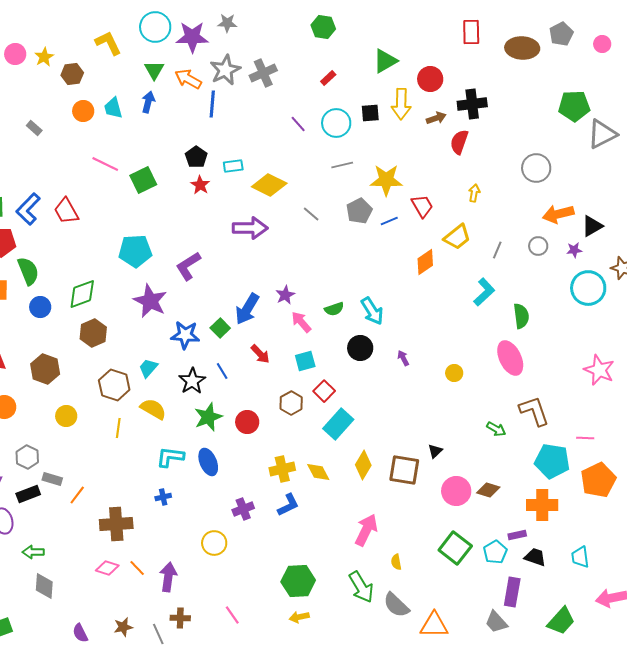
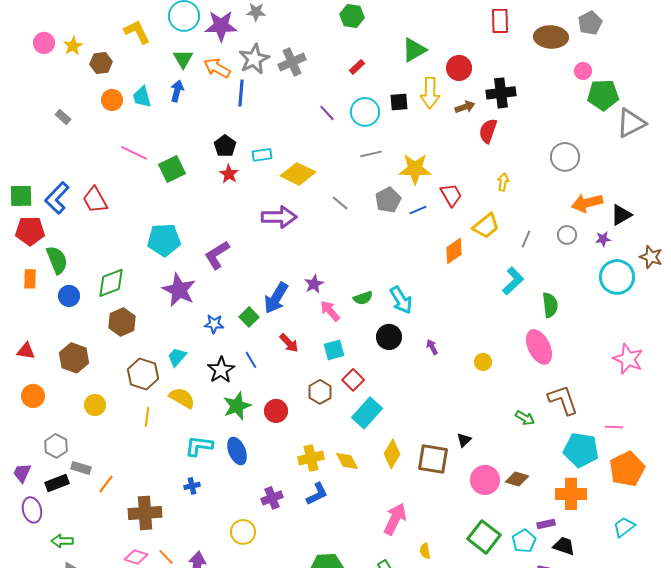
pink circle: (602, 44) -> (583, 71), moved
blue star: (185, 335) -> (214, 324), size x0.7
cyan trapezoid: (580, 557) -> (624, 527), moved, turned 60

